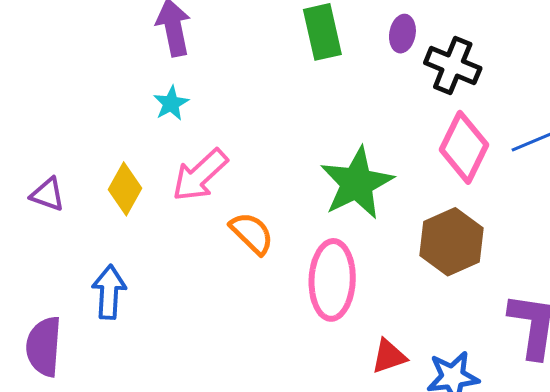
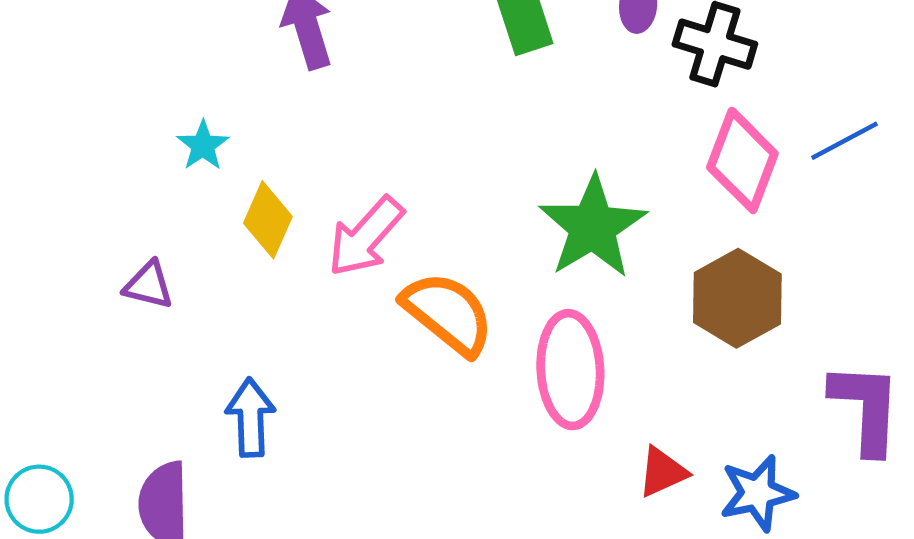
cyan star: (171, 103) -> (203, 145), moved
yellow diamond: (125, 189) -> (268, 220), moved
orange semicircle: (252, 233) -> (448, 313), size x1.4

